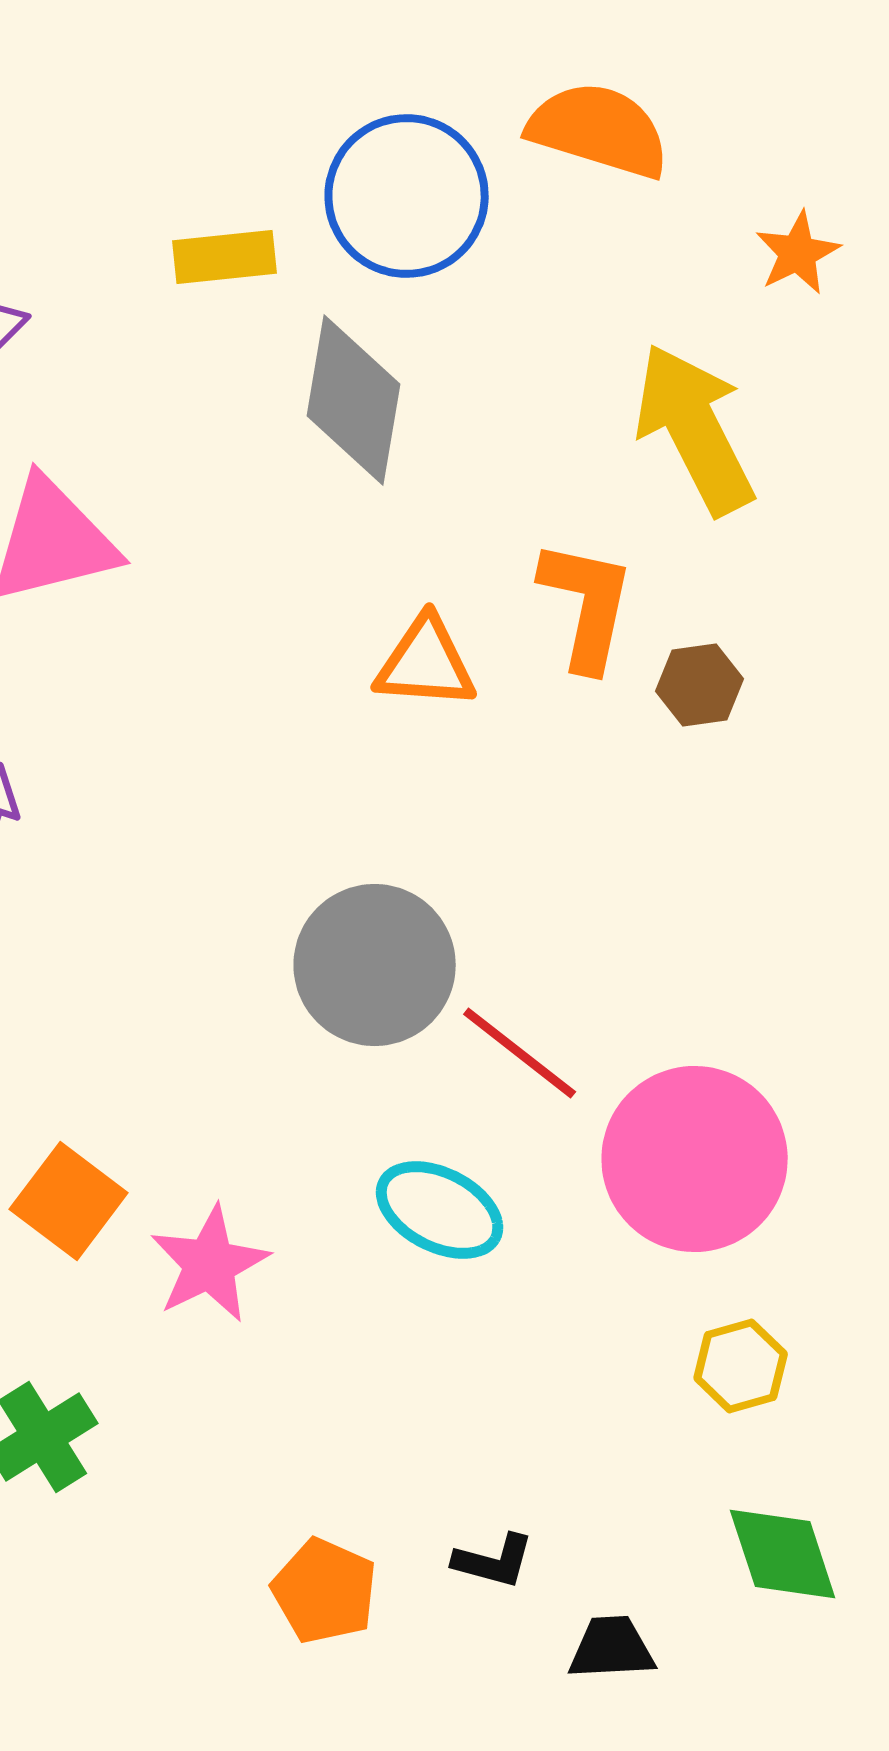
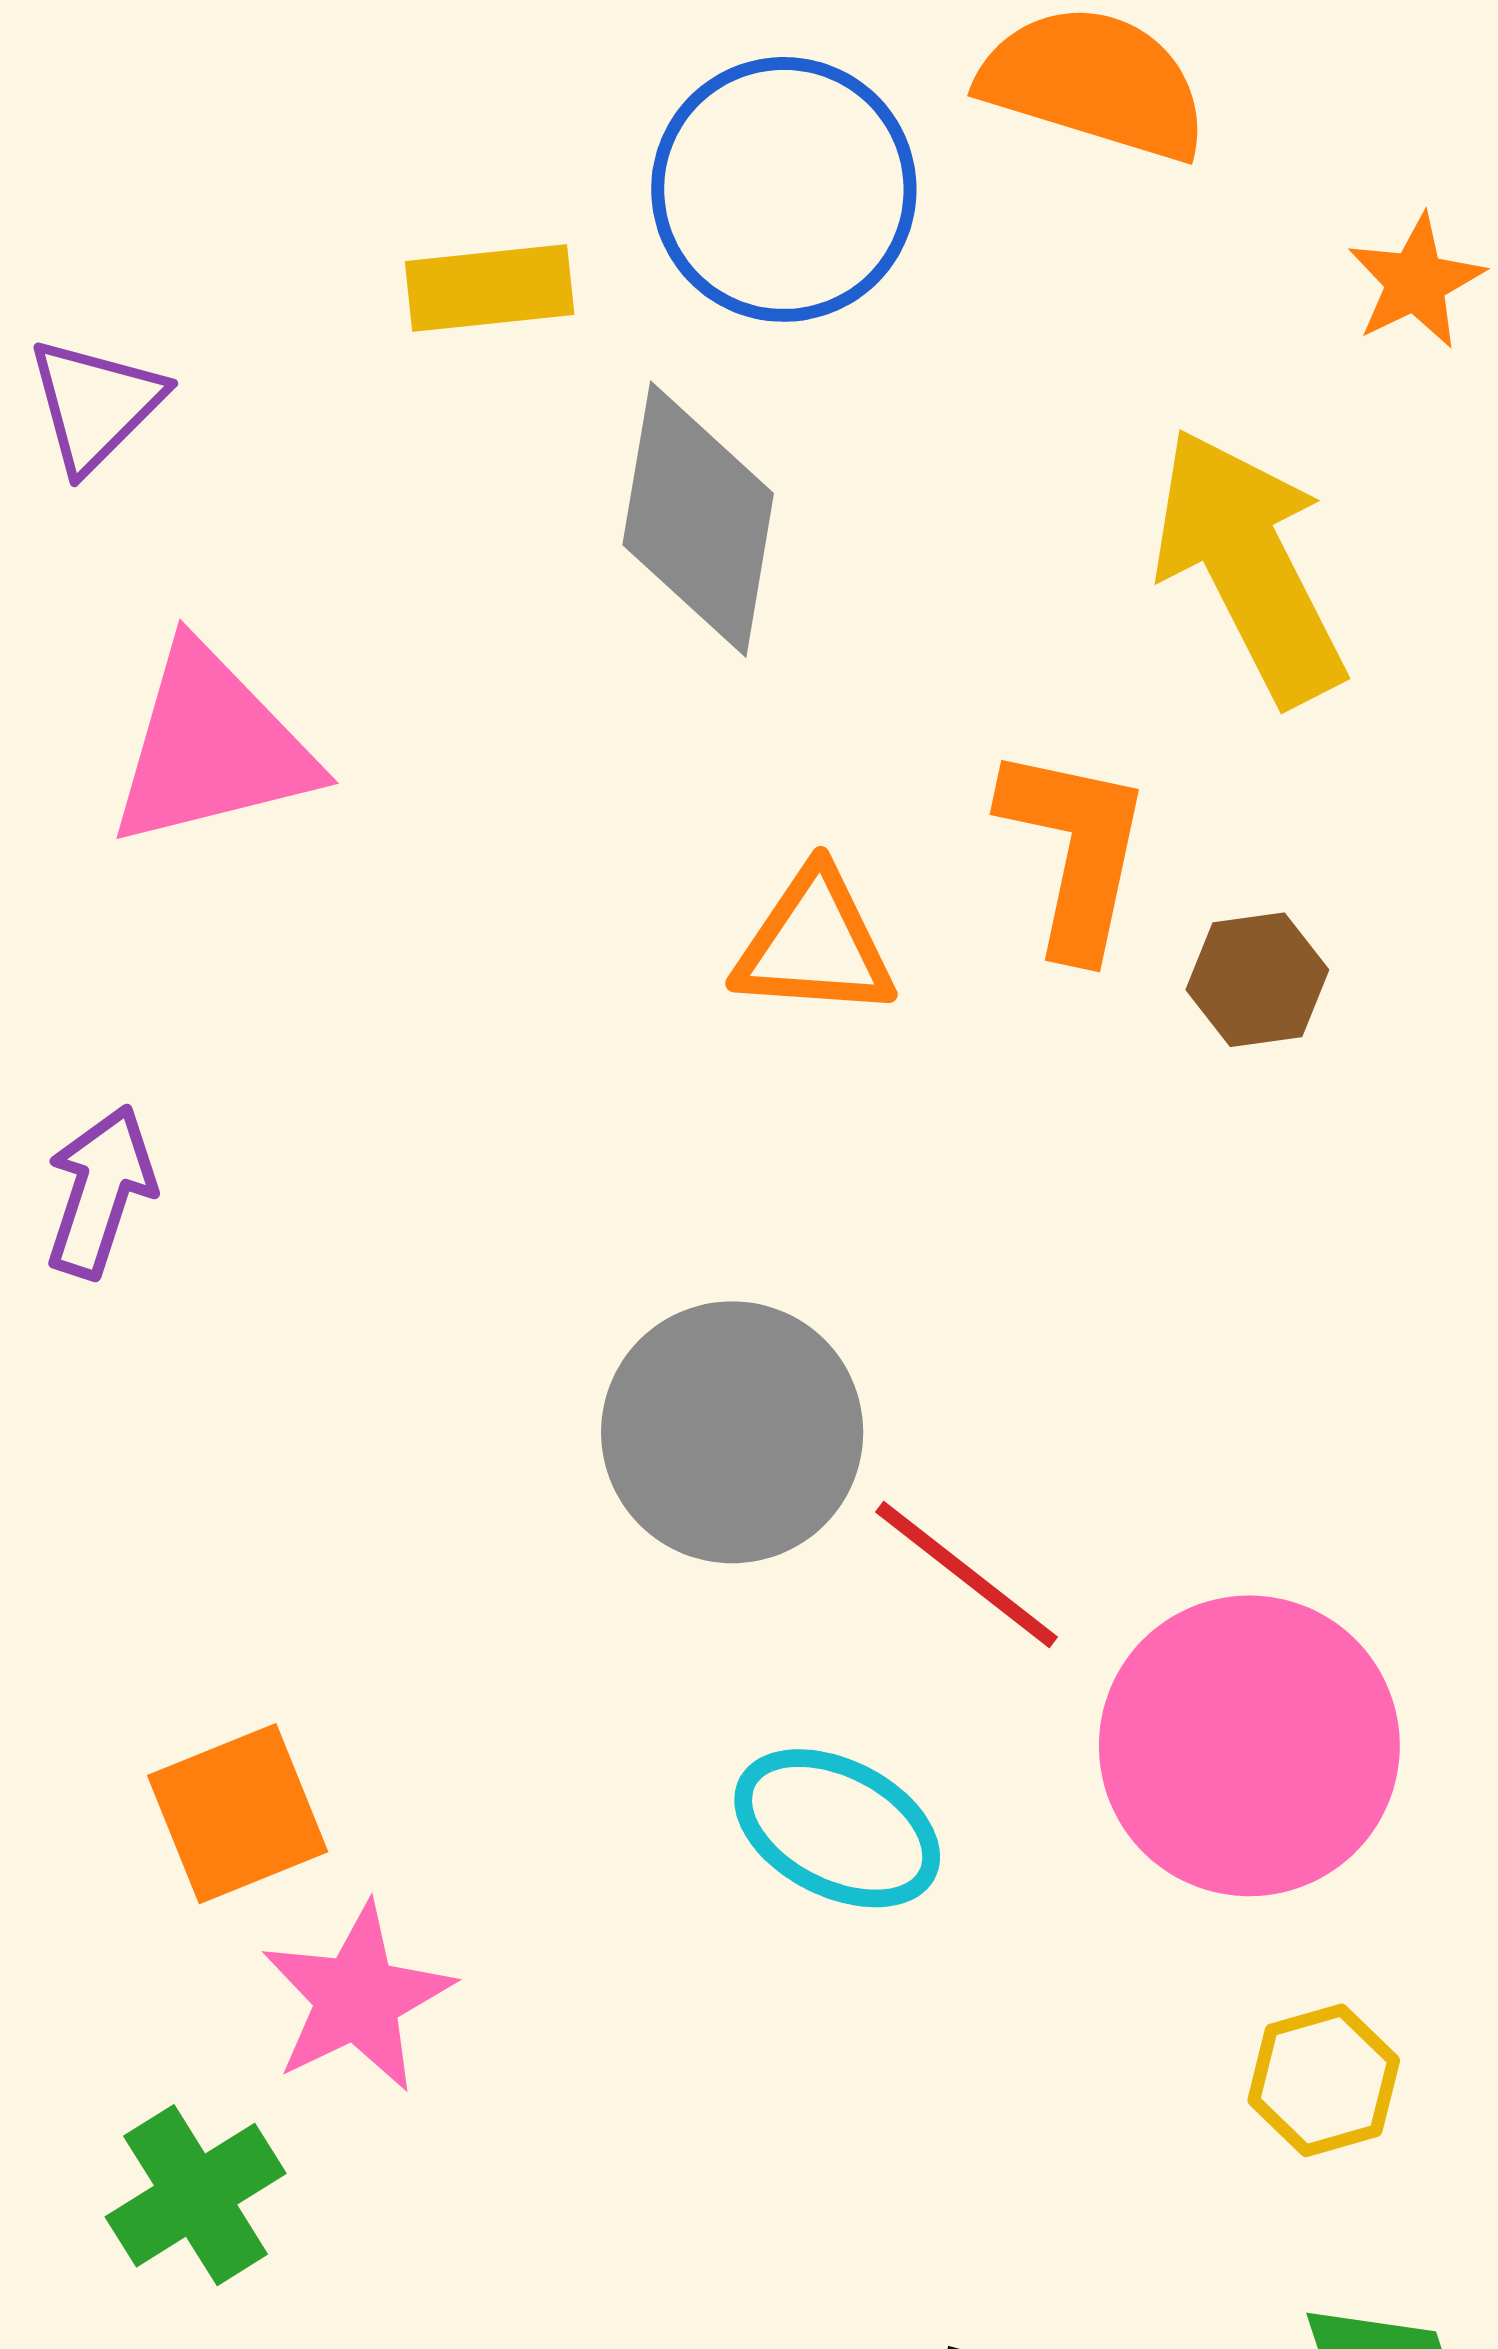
orange square: (69, 1201) -> (238, 1814), turned 31
pink star: (210, 1264) -> (357, 1998), moved

